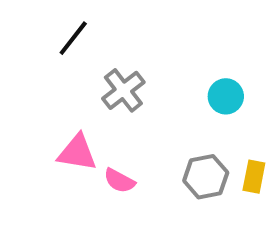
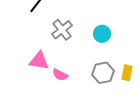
cyan circle: (226, 96) -> (102, 34), moved

